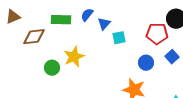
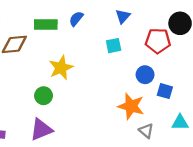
blue triangle: (104, 24) -> (123, 16), moved
blue square: (172, 57) -> (165, 91), moved, turned -32
green circle: (52, 68) -> (44, 96), moved

